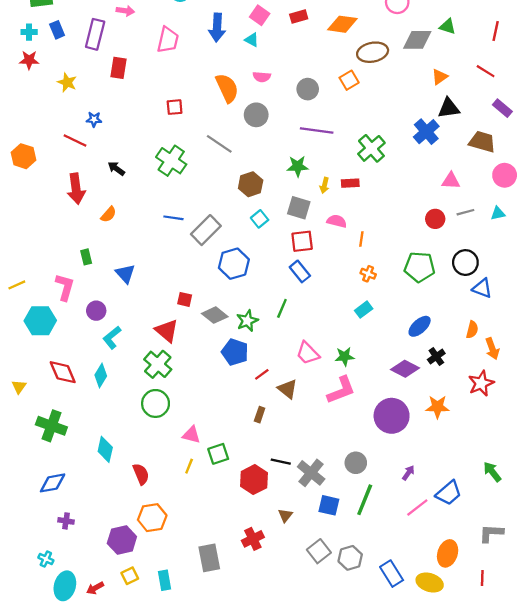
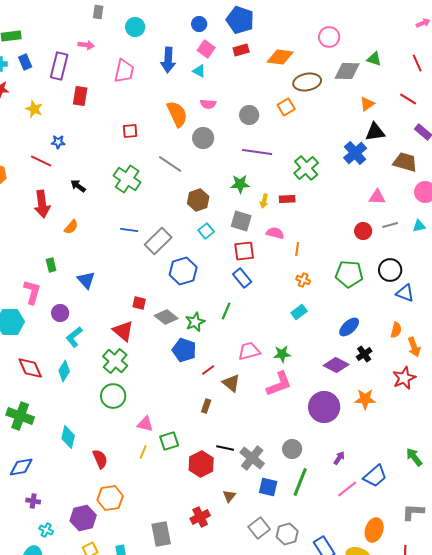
red line: (496, 31) -> (417, 63), turned -36
pink trapezoid: (308, 353) -> (249, 351), turned 120
cyan cross: (46, 559) -> (46, 530), moved

